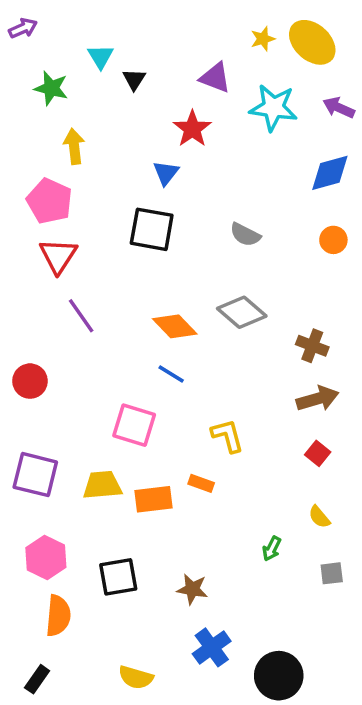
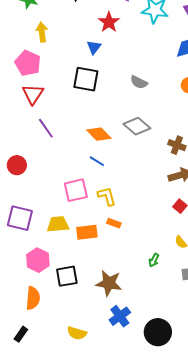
pink square: (134, 425) -> (76, 190), turned -30
yellow L-shape: (228, 436) -> (107, 196), moved
pink hexagon: (46, 557) -> (38, 260), moved
brown star: (192, 589) -> (109, 283), size x1.5

